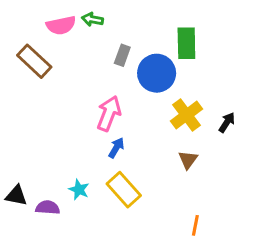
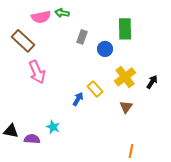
blue circle: (157, 73) -> (105, 49), size x0.6
pink arrow: (109, 113) -> (37, 72), moved, turned 135
yellow rectangle: (124, 190) -> (95, 89), moved, size x0.7

